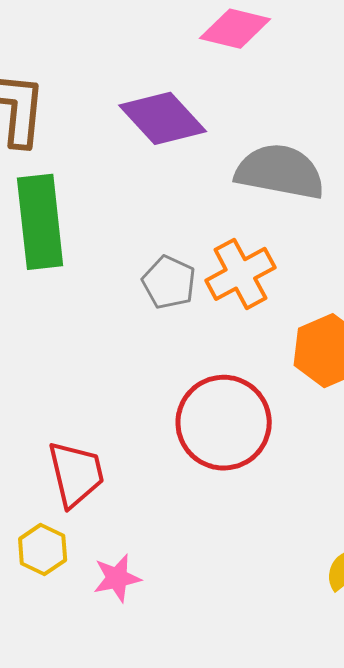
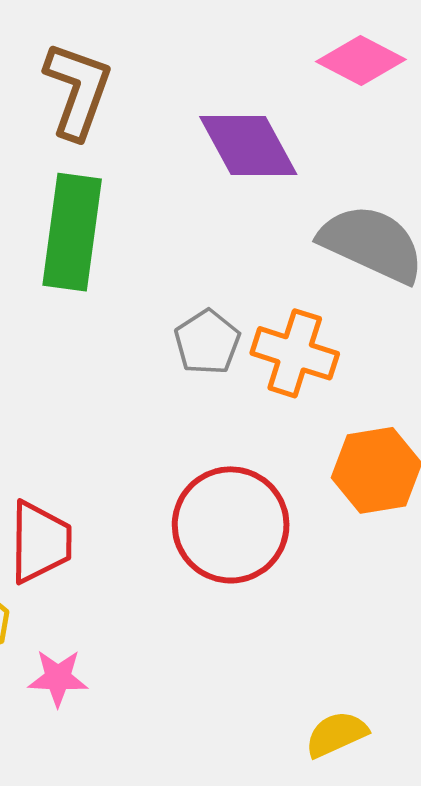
orange cross: (240, 274) -> (295, 353), turned 32

